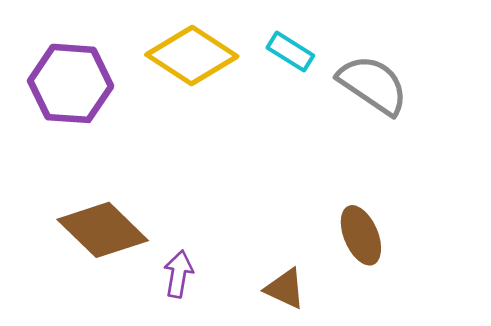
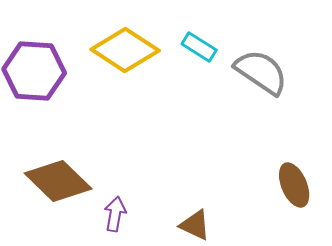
brown ellipse: (361, 235) -> (294, 185), moved

